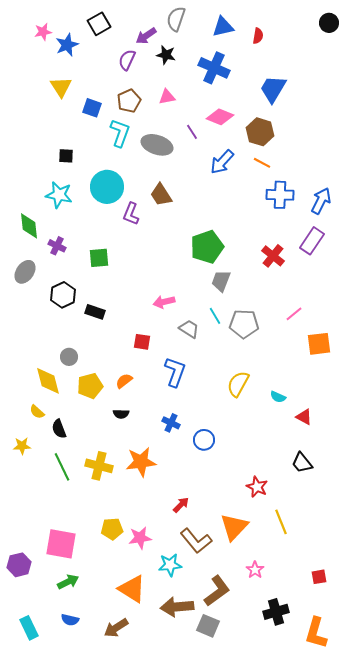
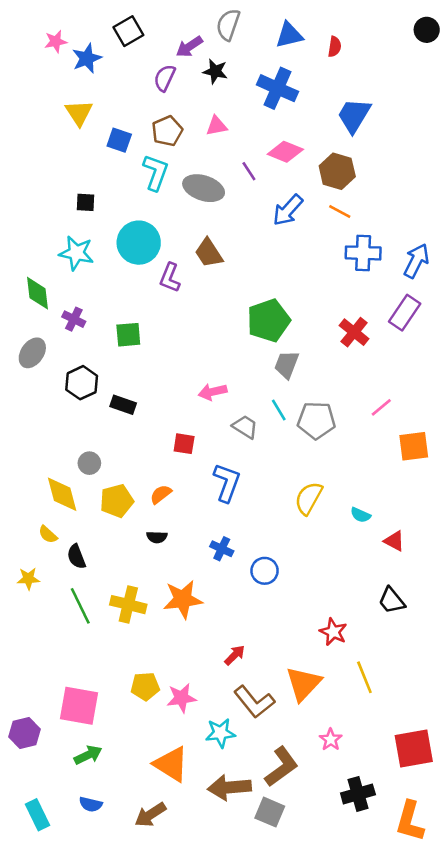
red square: (319, 577) -> (414, 749), size x2.0

